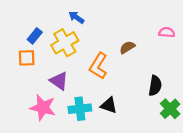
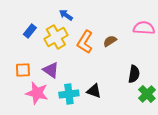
pink semicircle: (167, 32) -> (144, 28), size x1.5
orange square: (27, 58) -> (23, 70), moved
orange L-shape: (98, 66) -> (85, 42), moved

